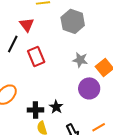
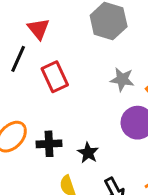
black cross: (36, 110) -> (49, 144), moved

